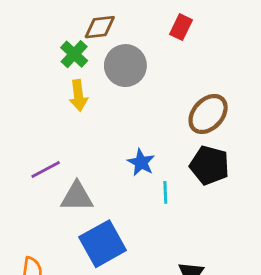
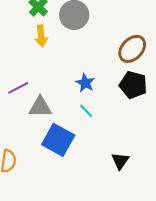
cyan line: (165, 192) -> (86, 111), moved, turned -42
blue square: (103, 244) -> (58, 140), turned -32

